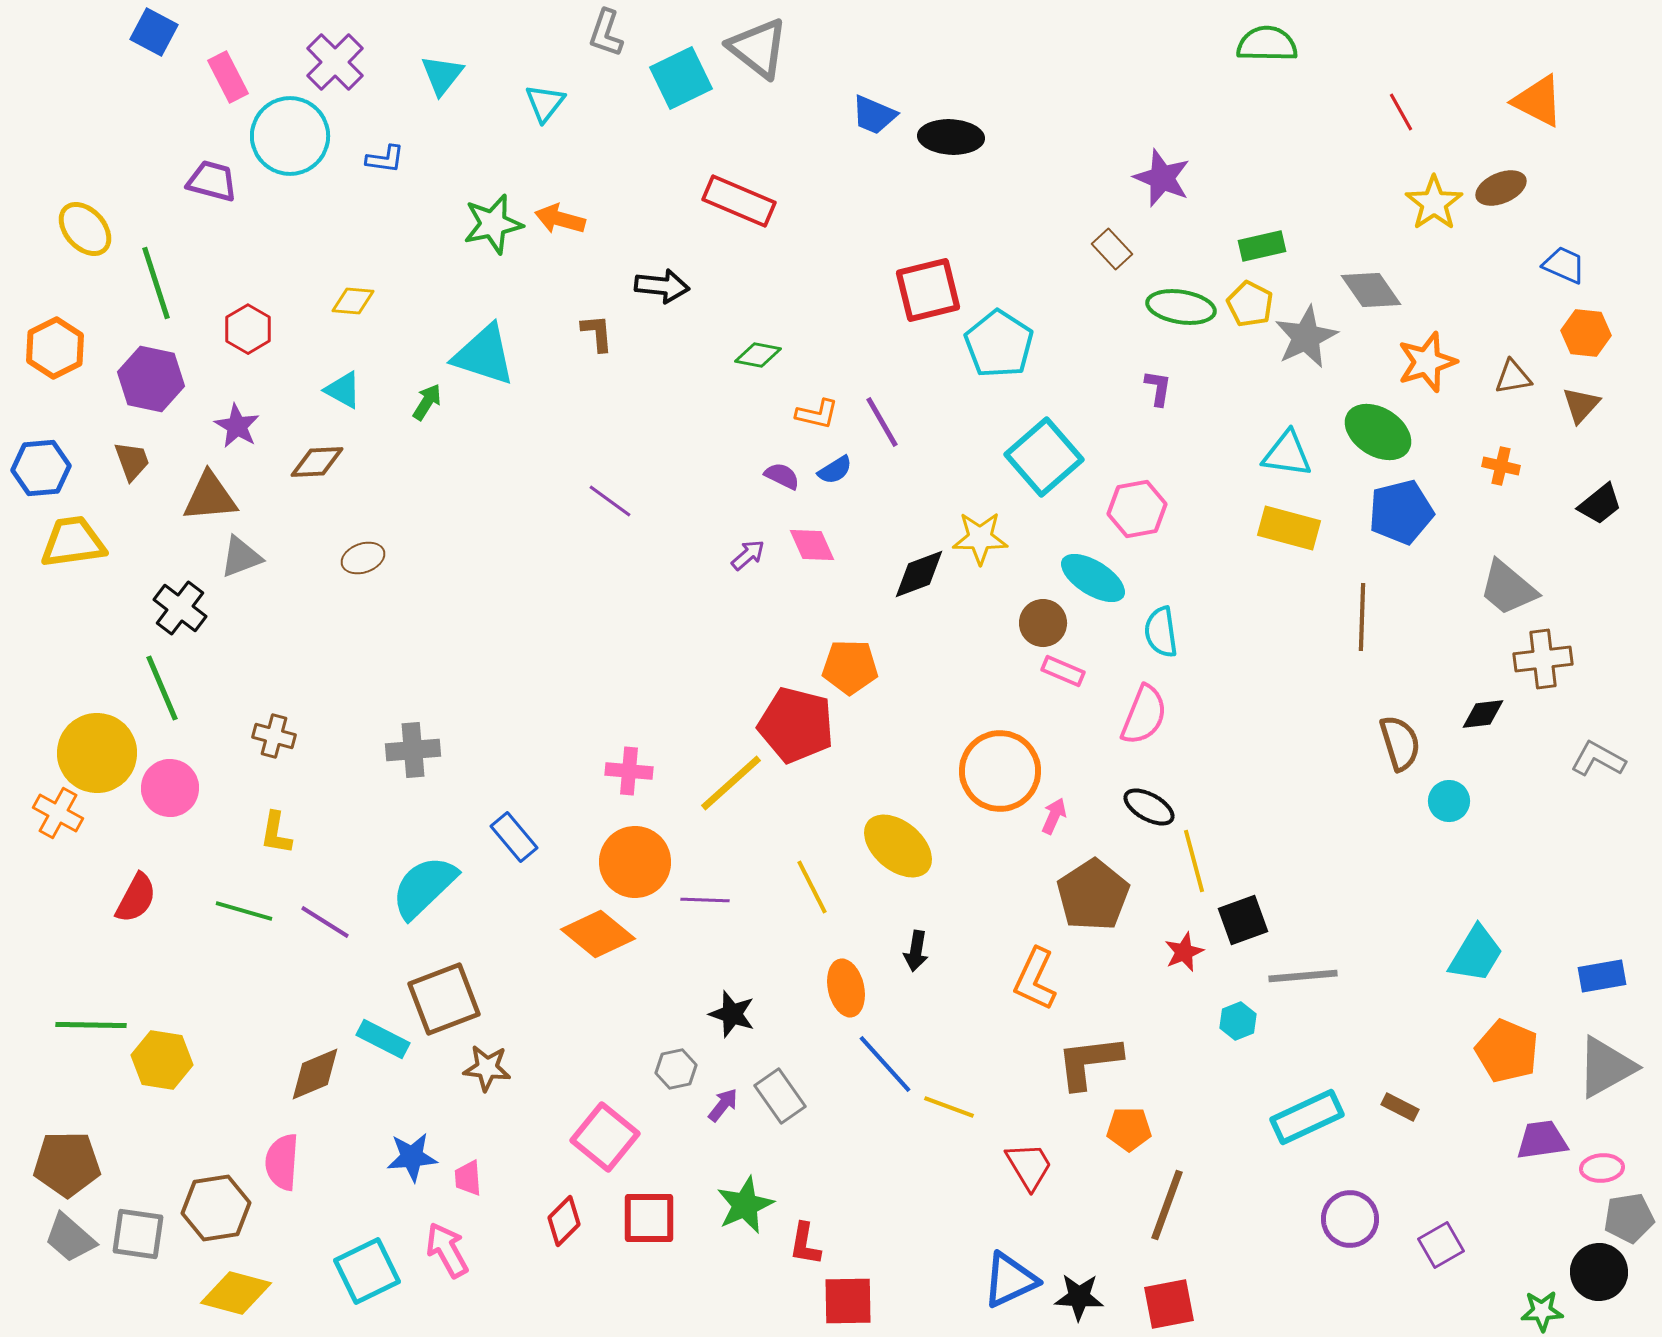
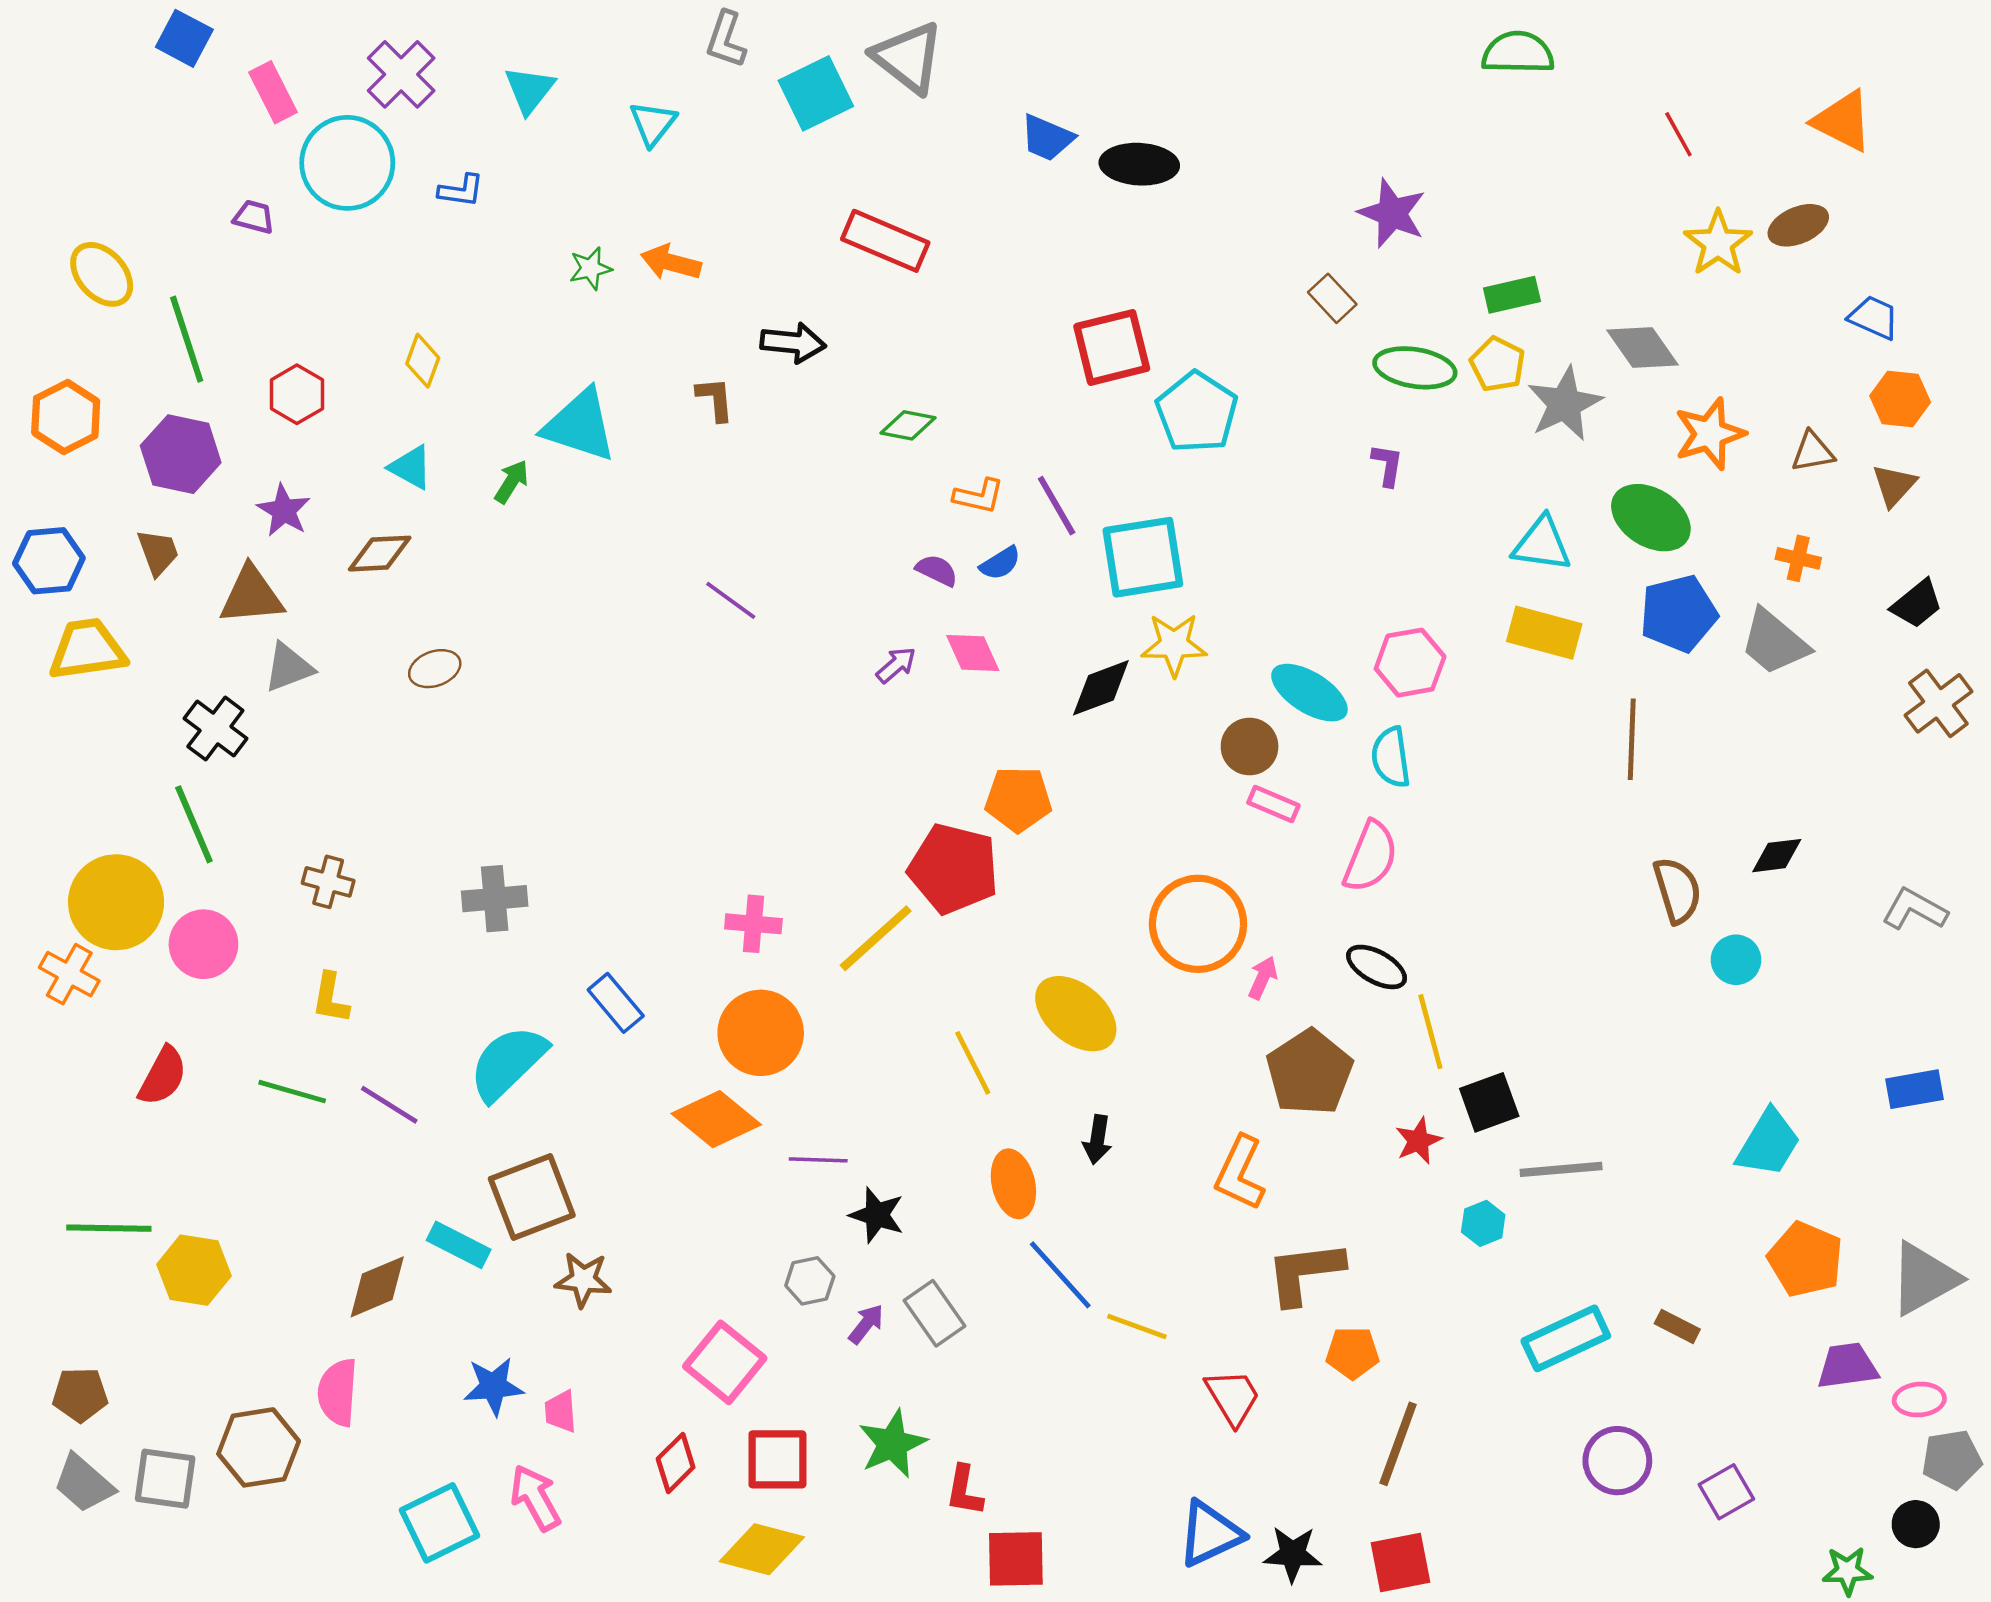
purple trapezoid: (212, 181) -> (254, 217), size x0.7
green star: (493, 224) -> (591, 268), size x0.6
yellow diamond: (353, 301) -> (423, 361), turned -75
cyan square: (1044, 457) -> (1143, 557), moved, turned 32
pink hexagon: (1137, 509) -> (1410, 663), moved
gray trapezoid: (1508, 588) -> (1774, 642), moved
brown cross: (1543, 659) -> (1938, 703), moved, turned -30
purple line: (705, 900) -> (818, 1160), moved
blue rectangle: (1602, 976) -> (1915, 1089), moved
brown pentagon: (67, 1164) -> (80, 1395), size x0.7
black circle: (1599, 1272) -> (1916, 1524), size x0.7
yellow diamond: (236, 1293) -> (762, 1549), moved

